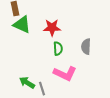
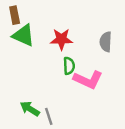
gray semicircle: (86, 47) -> (106, 42), moved
pink L-shape: (65, 74) -> (88, 80), moved

